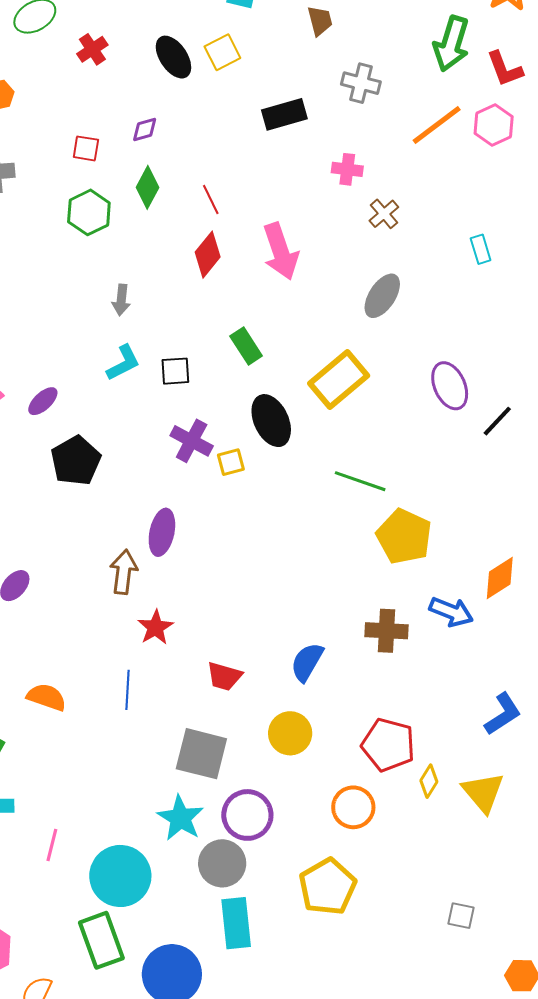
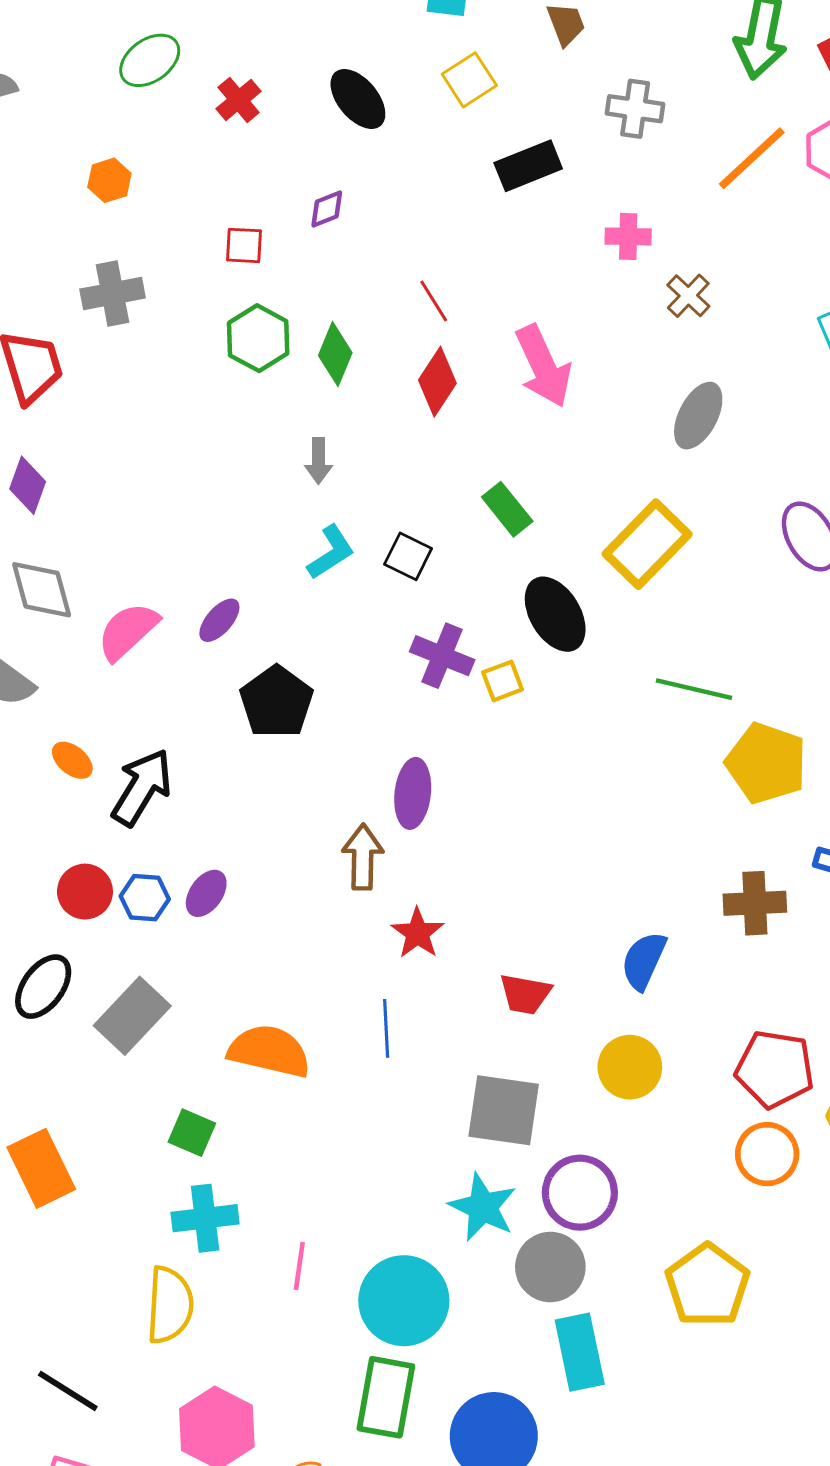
yellow square: (222, 52) -> (469, 80), moved
green diamond: (148, 187) -> (335, 354), moved
black square: (175, 371) -> (408, 556), turned 36
orange semicircle: (47, 697) -> (269, 1051), size x1.4
orange circle: (353, 807) -> (767, 1154), moved
green rectangle: (101, 940) -> (386, 1397), turned 36

